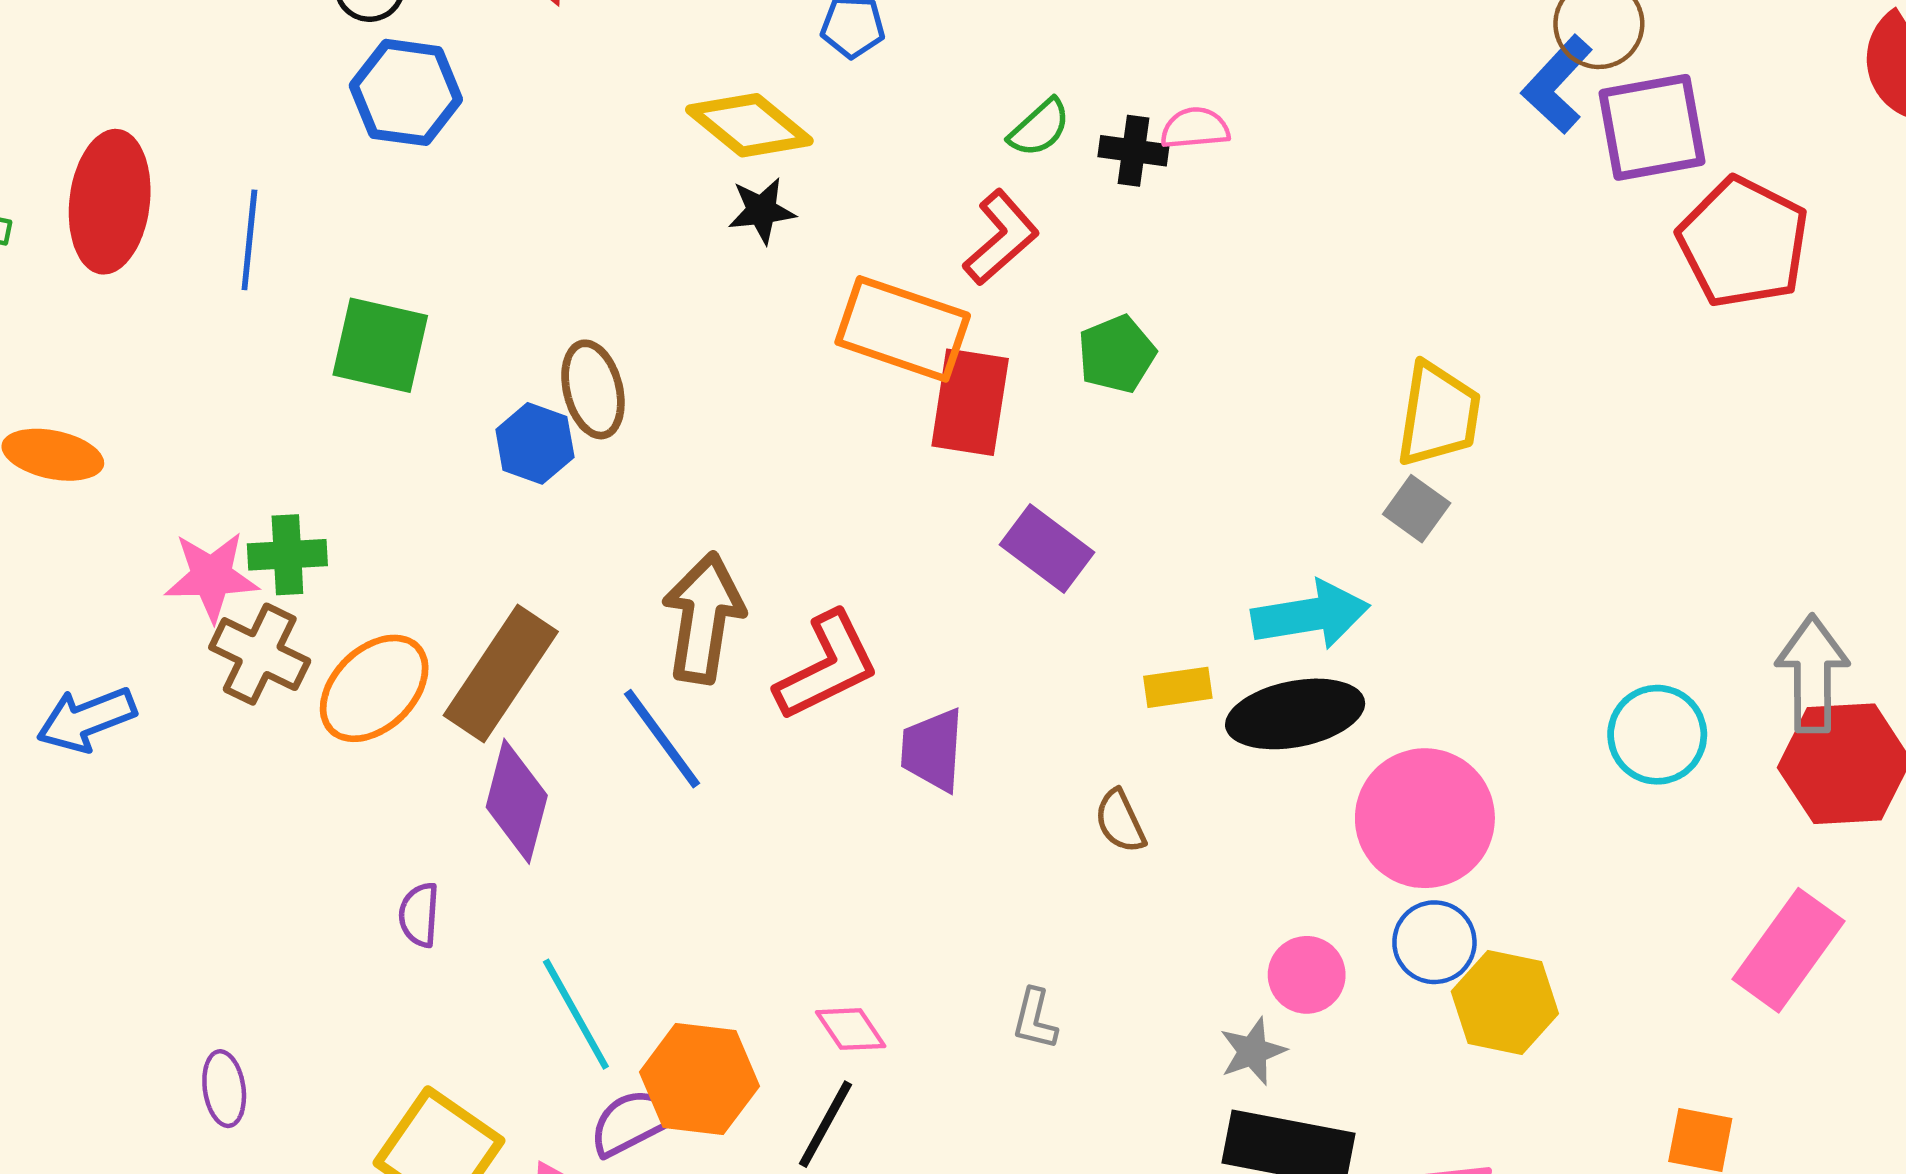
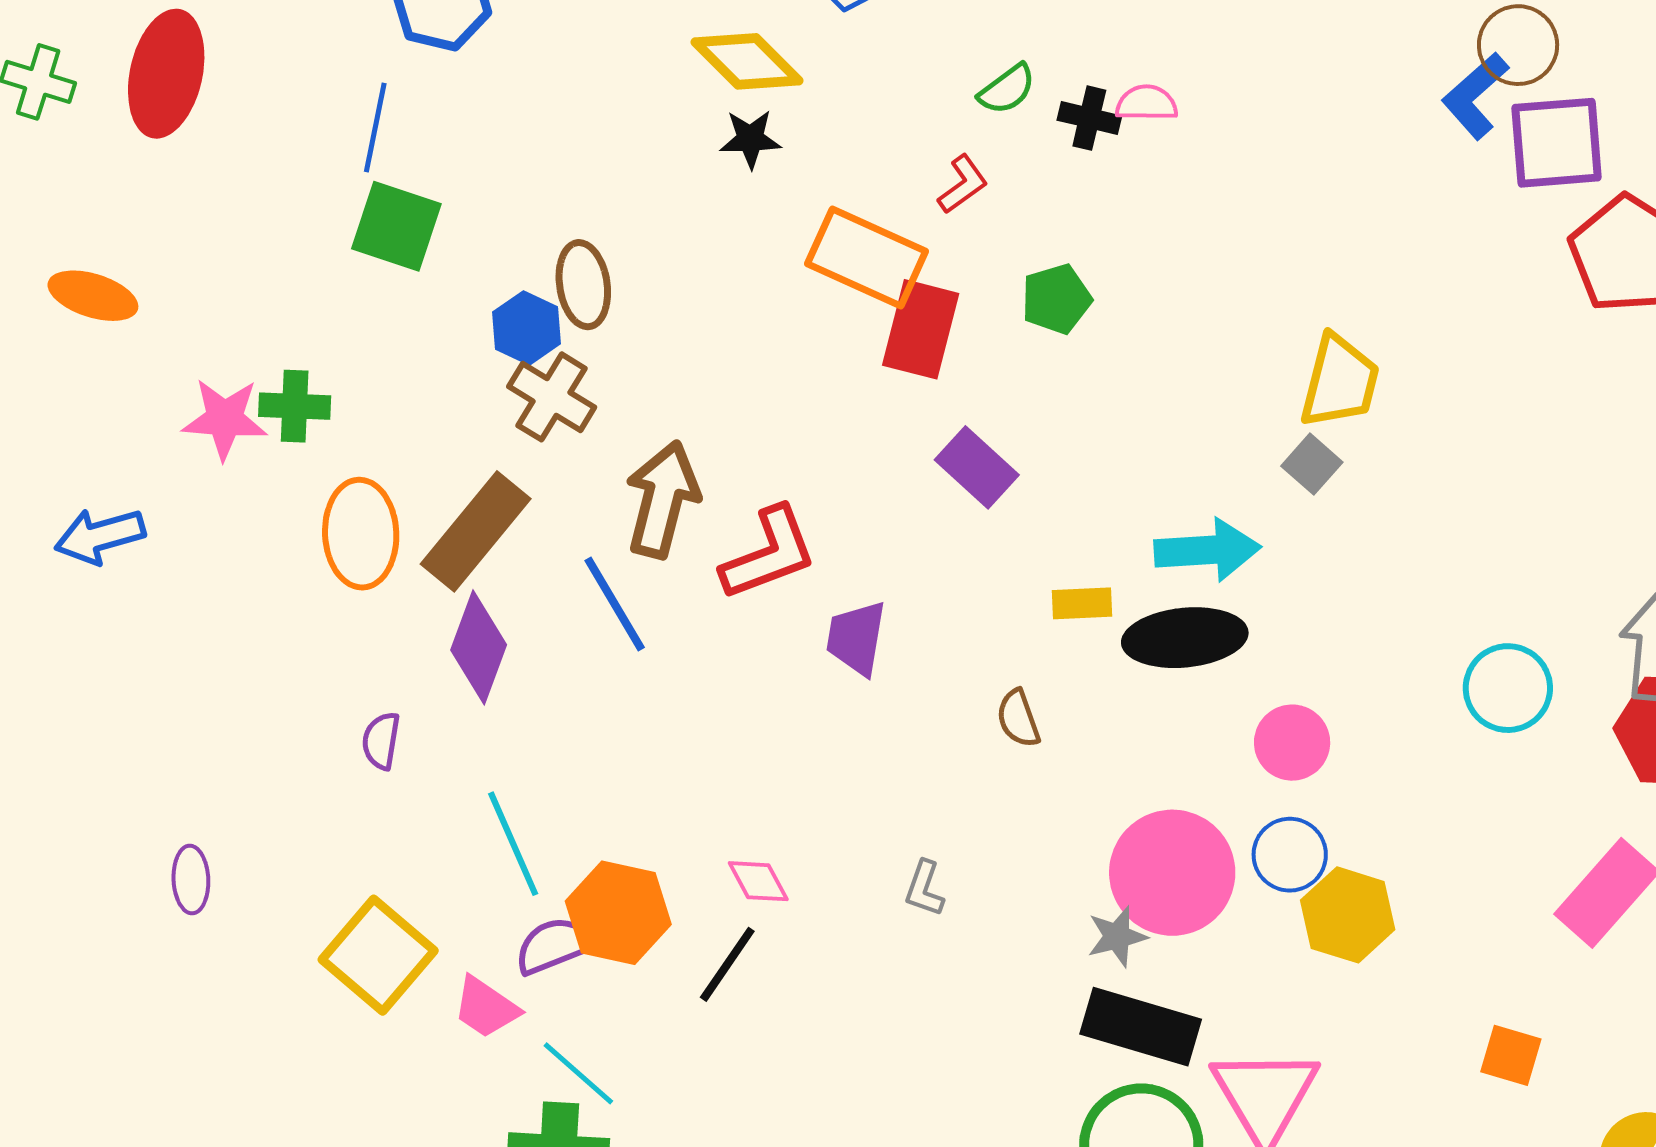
red L-shape: (1001, 238) -> (963, 184), size x0.7
blue line: (249, 240) -> (375, 128), moved
brown cross: (260, 654) -> (552, 397), moved
orange ellipse: (374, 688) -> (361, 534), turned -54
pink circle: (1425, 818) -> (1292, 743), size x0.6
pink circle: (1307, 975) -> (1172, 873), size x1.8

